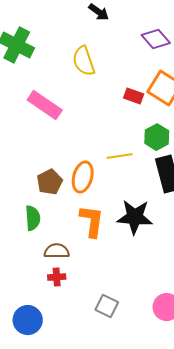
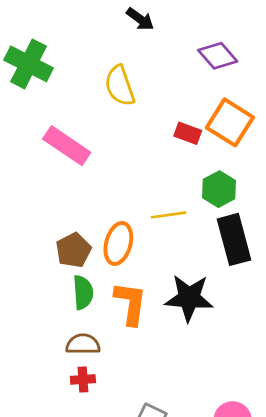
green semicircle: (33, 218) -> (83, 292), moved

